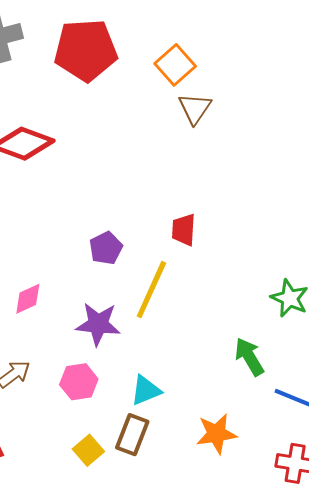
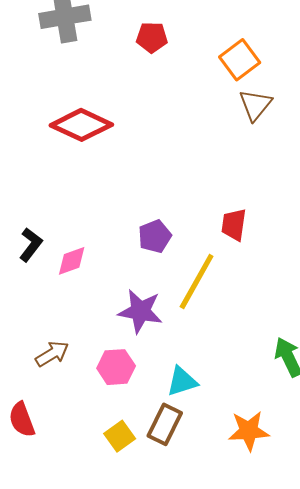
red pentagon: (86, 50) -> (152, 37), size x0.5
pink diamond: (28, 299) -> (72, 261), moved

